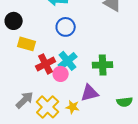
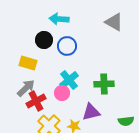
black circle: (14, 21) -> (44, 40), moved
red cross: (46, 64) -> (36, 101), moved
gray arrow: (25, 100) -> (26, 88), moved

